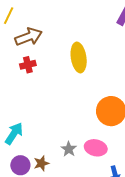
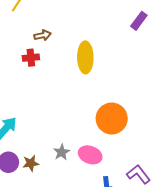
brown arrow: (29, 37) -> (43, 35), moved, size x0.6

